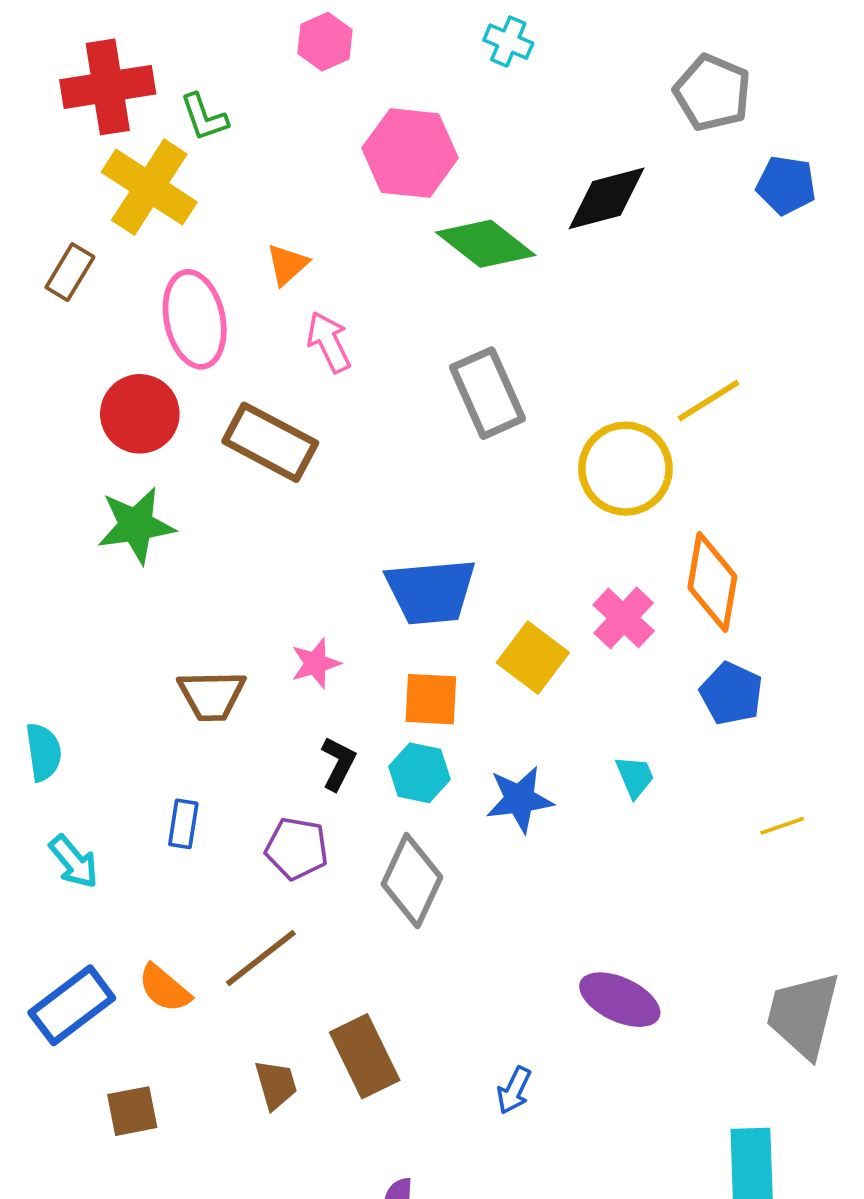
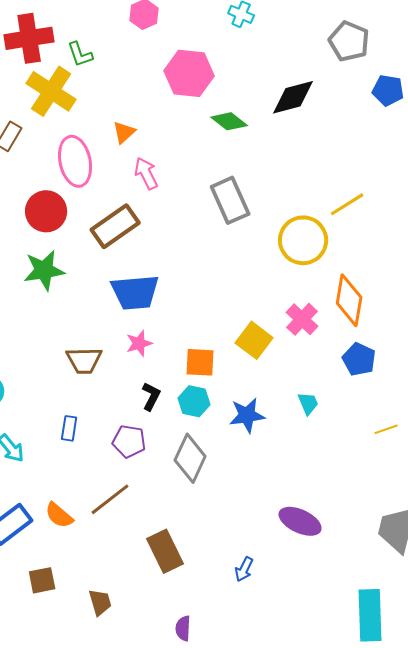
green diamond: (486, 244) -> (229, 121), size x0.7
brown rectangle: (270, 442) -> (115, 226), turned -63
blue trapezoid: (431, 591) -> (135, 292), moved
brown trapezoid: (276, 1085) -> (100, 602), moved

